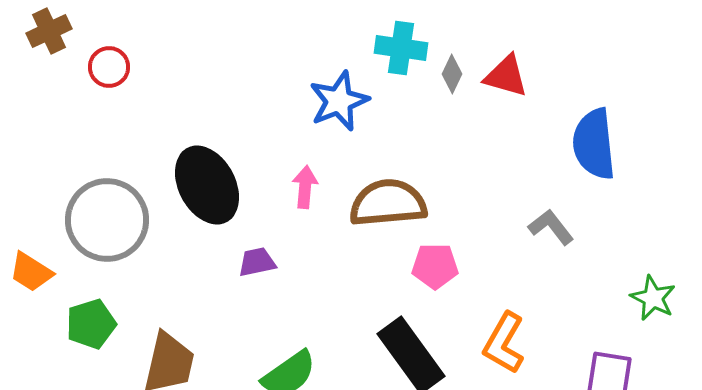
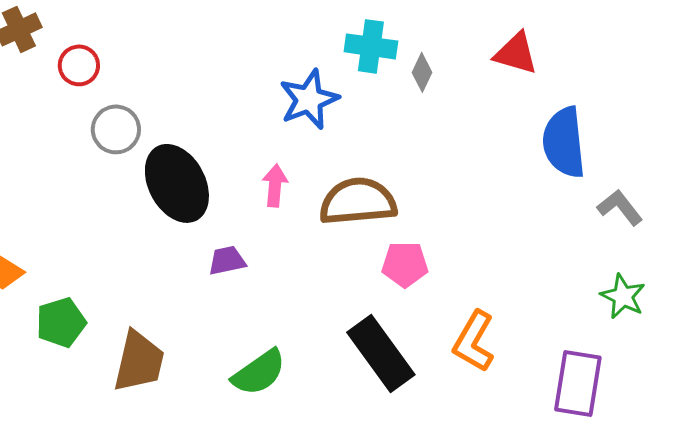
red triangle: (506, 76) -> (516, 53), moved
gray circle: (107, 220) -> (116, 129), moved, size x0.6
gray L-shape: (551, 227) -> (620, 207), moved

